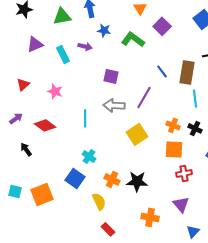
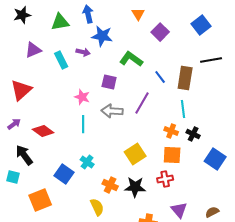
blue star: (104, 30) -> (102, 36), size x1.5
green L-shape: (133, 39) -> (131, 59), moved
red triangle: (23, 84) -> (21, 90), size x1.6
pink star: (55, 91) -> (82, 97), moved
cyan line: (195, 98) -> (183, 109), moved
yellow square: (137, 134) -> (135, 154), moved
black arrow: (26, 149) -> (24, 155), size x1.5
red cross: (184, 173) -> (165, 179), moved
blue square: (75, 178) -> (64, 174), moved
cyan square: (15, 191) -> (13, 177), moved

